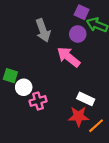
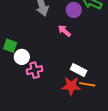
pink arrow: (68, 57) -> (64, 31), size x0.6
orange line: (96, 126) -> (87, 84), moved, turned 49

